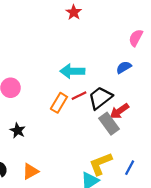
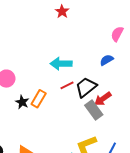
orange rectangle: (59, 103) -> (39, 99), moved
black star: (18, 130) -> (22, 102), moved

